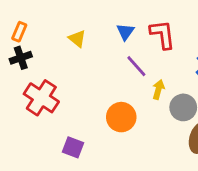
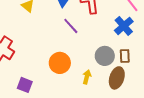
yellow arrow: (158, 90) -> (87, 77), moved

